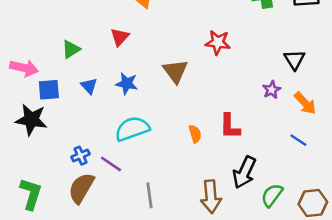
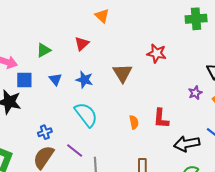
cyan semicircle: (132, 129) -> (86, 115), turned 68
purple line: (111, 164) -> (75, 151), moved
black arrow: (244, 172) -> (187, 144), moved, turned 50

